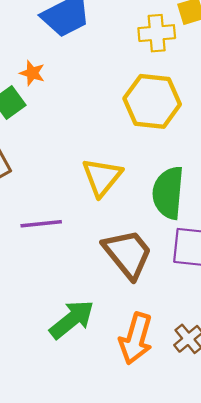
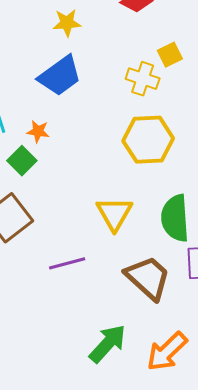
yellow cross: (157, 33) -> (143, 79), turned 32
orange arrow: (136, 339) -> (167, 352), turned 39

